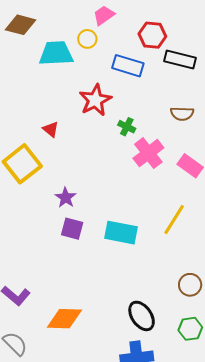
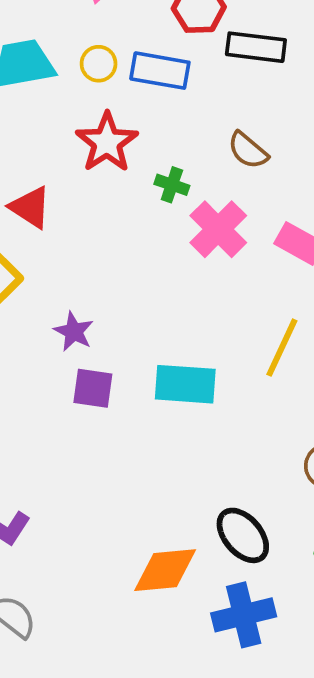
yellow circle: (87, 39) -> (99, 64), moved
brown semicircle: (182, 114) -> (248, 150), moved, turned 45
red triangle: (51, 129) -> (30, 207), size x1.4
orange diamond: (64, 319) -> (165, 570), moved

